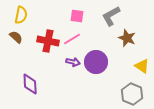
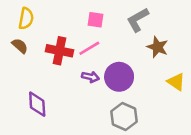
gray hexagon: (132, 94) -> (124, 116), moved

